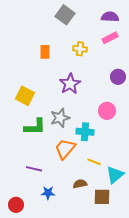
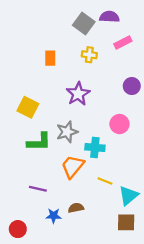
gray square: (65, 15) -> (84, 23), moved
purple semicircle: (110, 17) -> (109, 17), moved
brown semicircle: (80, 184) -> (76, 208), moved
brown square: (102, 197) -> (126, 222), moved

